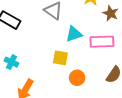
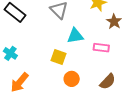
pink rectangle: (102, 42) -> (101, 48), size x0.7

